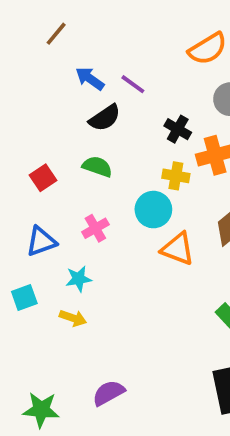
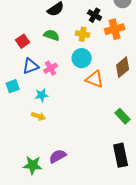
yellow cross: (176, 176) -> (83, 34), moved
blue triangle: (41, 241) -> (31, 66), moved
cyan square: (24, 297) -> (13, 86), moved
green star: (41, 410) -> (33, 165), moved

